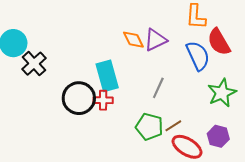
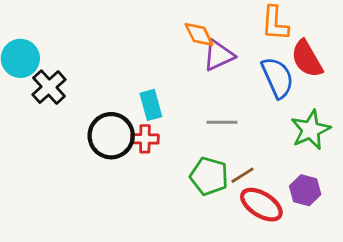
orange diamond: (133, 40) -> (199, 34), moved
cyan rectangle: (107, 76) -> (151, 105), size x0.7
gray line: (158, 88) -> (222, 122), turned 65

